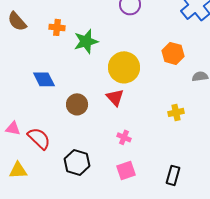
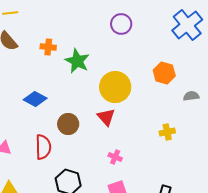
green star: (86, 41) -> (77, 61), turned -30
blue diamond: (44, 79) -> (35, 99), turned -35
red semicircle: (39, 138) -> (43, 147), moved, turned 45

